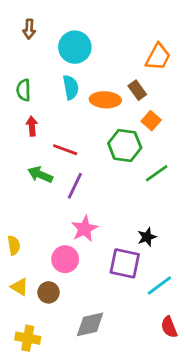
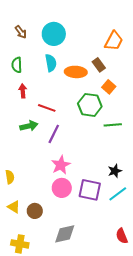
brown arrow: (29, 29) -> (21, 32), moved, turned -40
green line: (157, 173) -> (113, 125), turned 30
green arrow: (40, 175) -> (29, 126), turned 144
black star: (147, 237) -> (115, 171), moved
pink circle: (65, 259) -> (62, 188), moved
cyan line: (159, 286) -> (118, 194), moved

